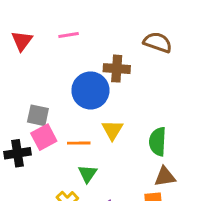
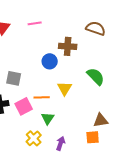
blue circle: (90, 90) -> (50, 61), size x0.6
pink square: (44, 137) -> (24, 106), moved
green semicircle: (158, 142) -> (96, 76), moved, turned 132

